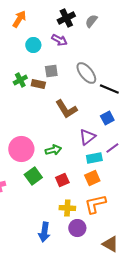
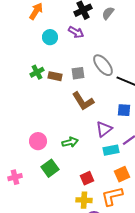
gray square: (51, 71) -> (78, 73), moved
blue square: (107, 118) -> (124, 110), turned 32
pink circle: (21, 149) -> (38, 141), size x0.7
orange square: (92, 178) -> (122, 174), moved
red square: (62, 180) -> (87, 178), moved

